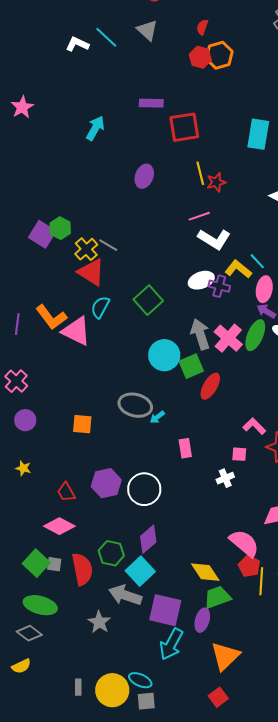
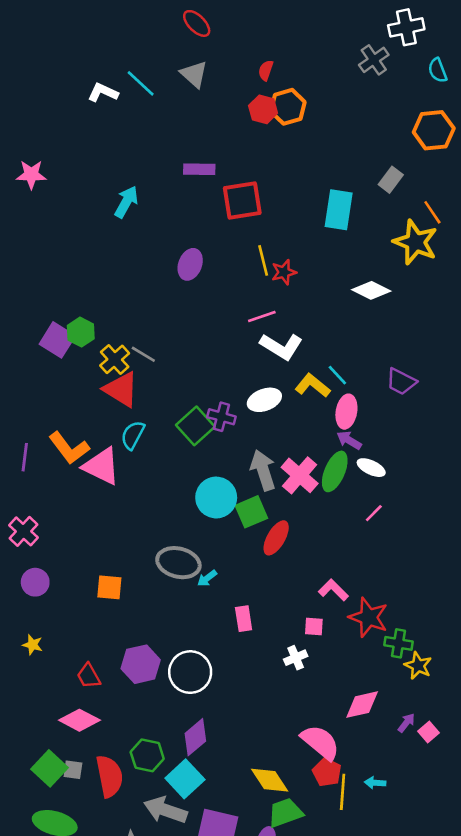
pink star: (22, 107) -> (31, 175), turned 30
purple cross: (219, 286) -> (221, 417), moved

